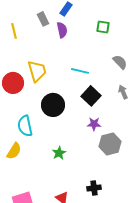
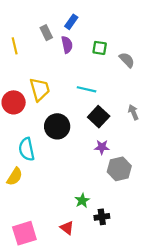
green square: (103, 27) -> (100, 48), moved
gray semicircle: (120, 62) -> (127, 60), moved
green star: (59, 153) -> (82, 200), moved

